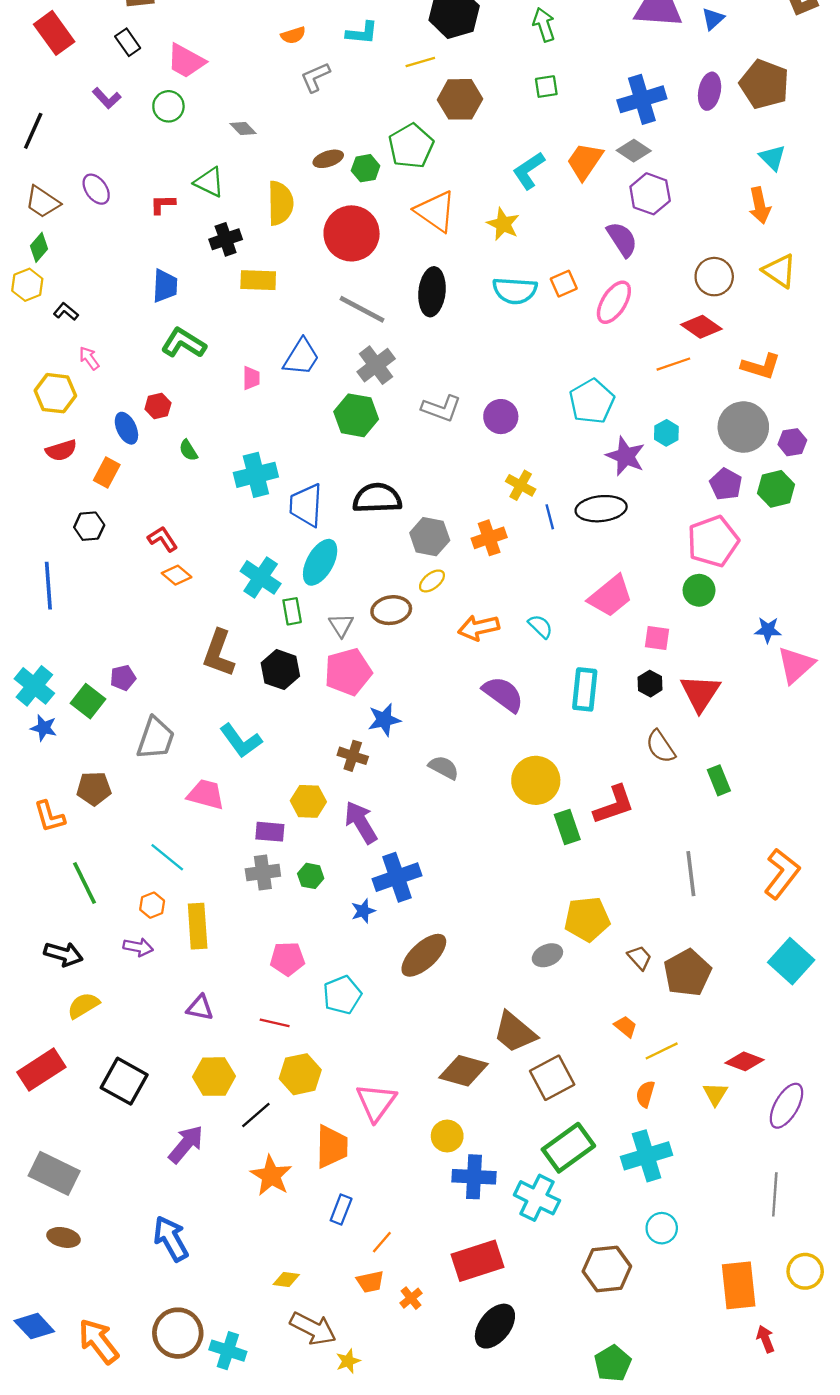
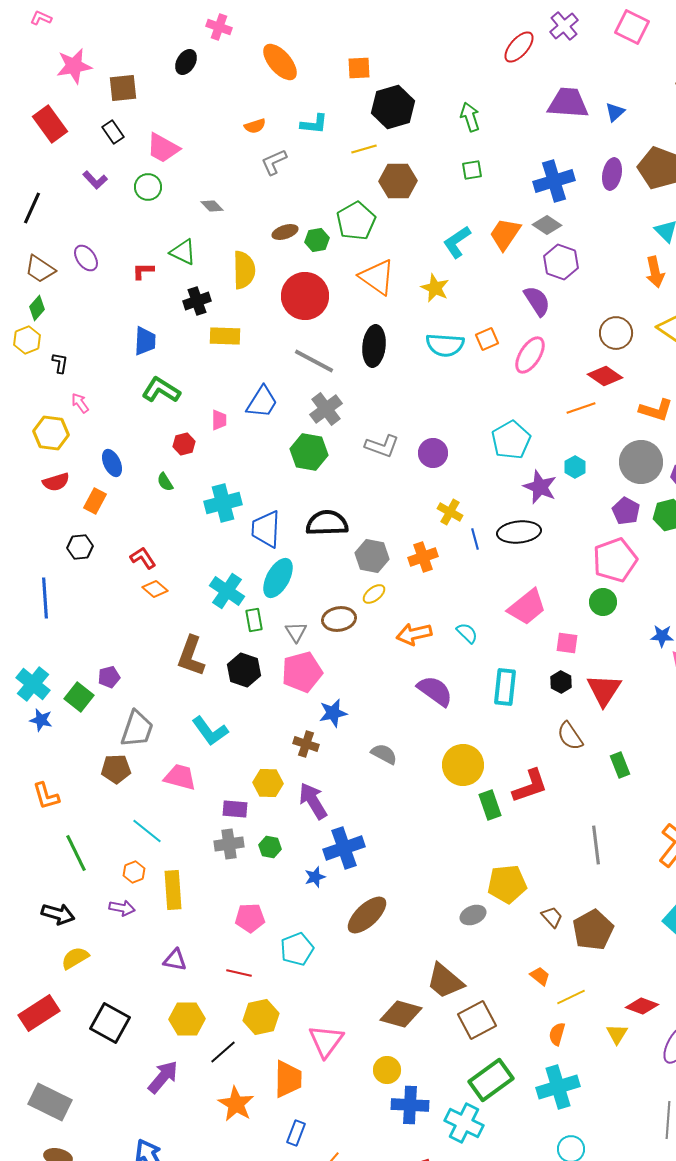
black L-shape: (66, 312) -> (60, 363), turned 60
red hexagon: (158, 406) -> (184, 444), moved
brown pentagon: (94, 789) -> (116, 769), moved

